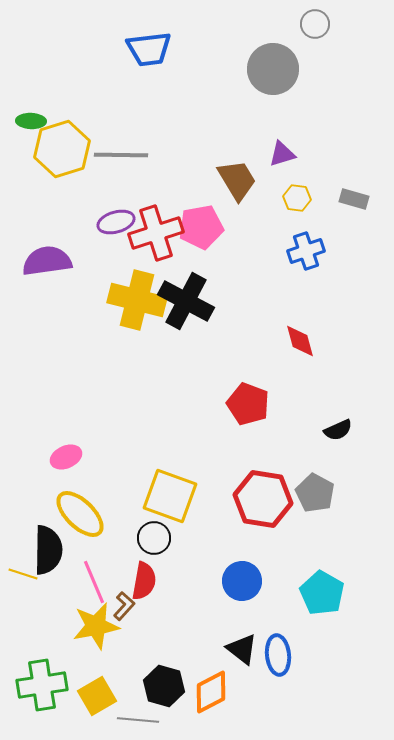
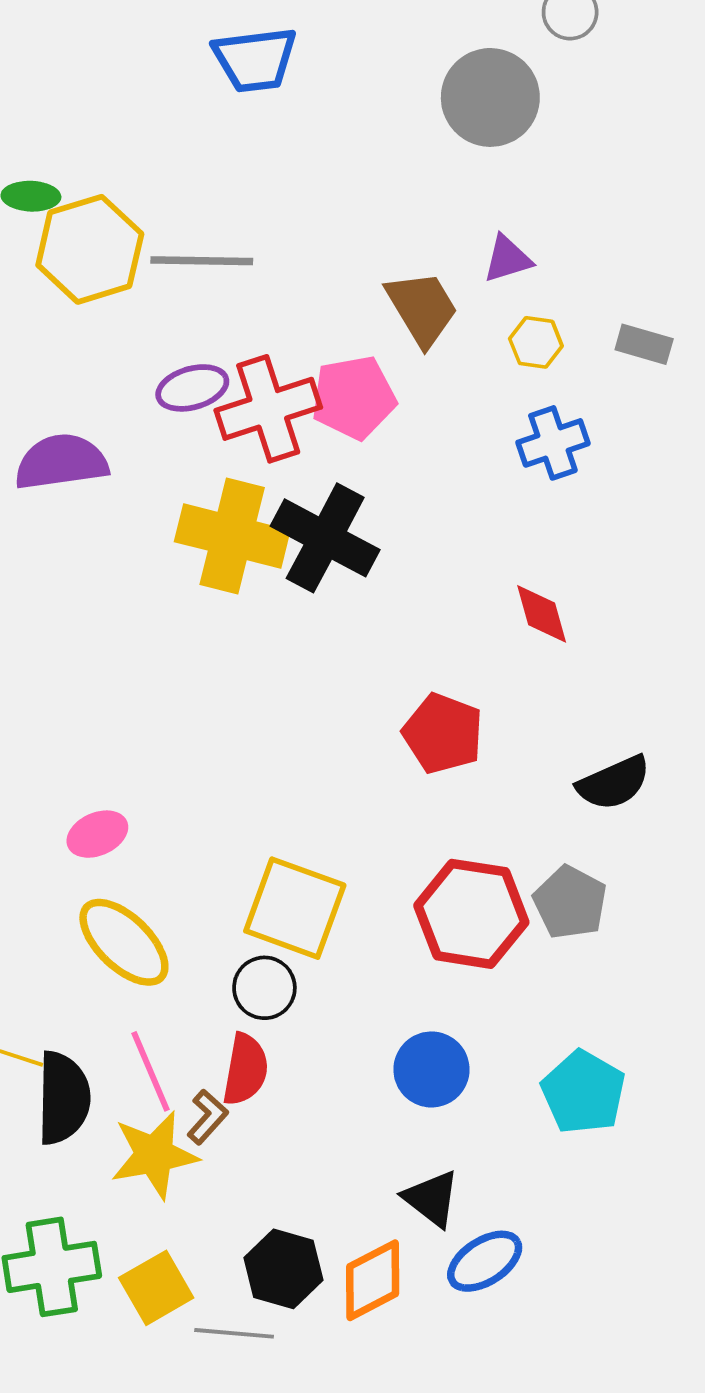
black semicircle: (338, 430) -> (614, 783), size x1.4
black semicircle: (48, 550) -> (63, 1098), moved
blue ellipse: (278, 655) -> (485, 1261), moved, turned 63

